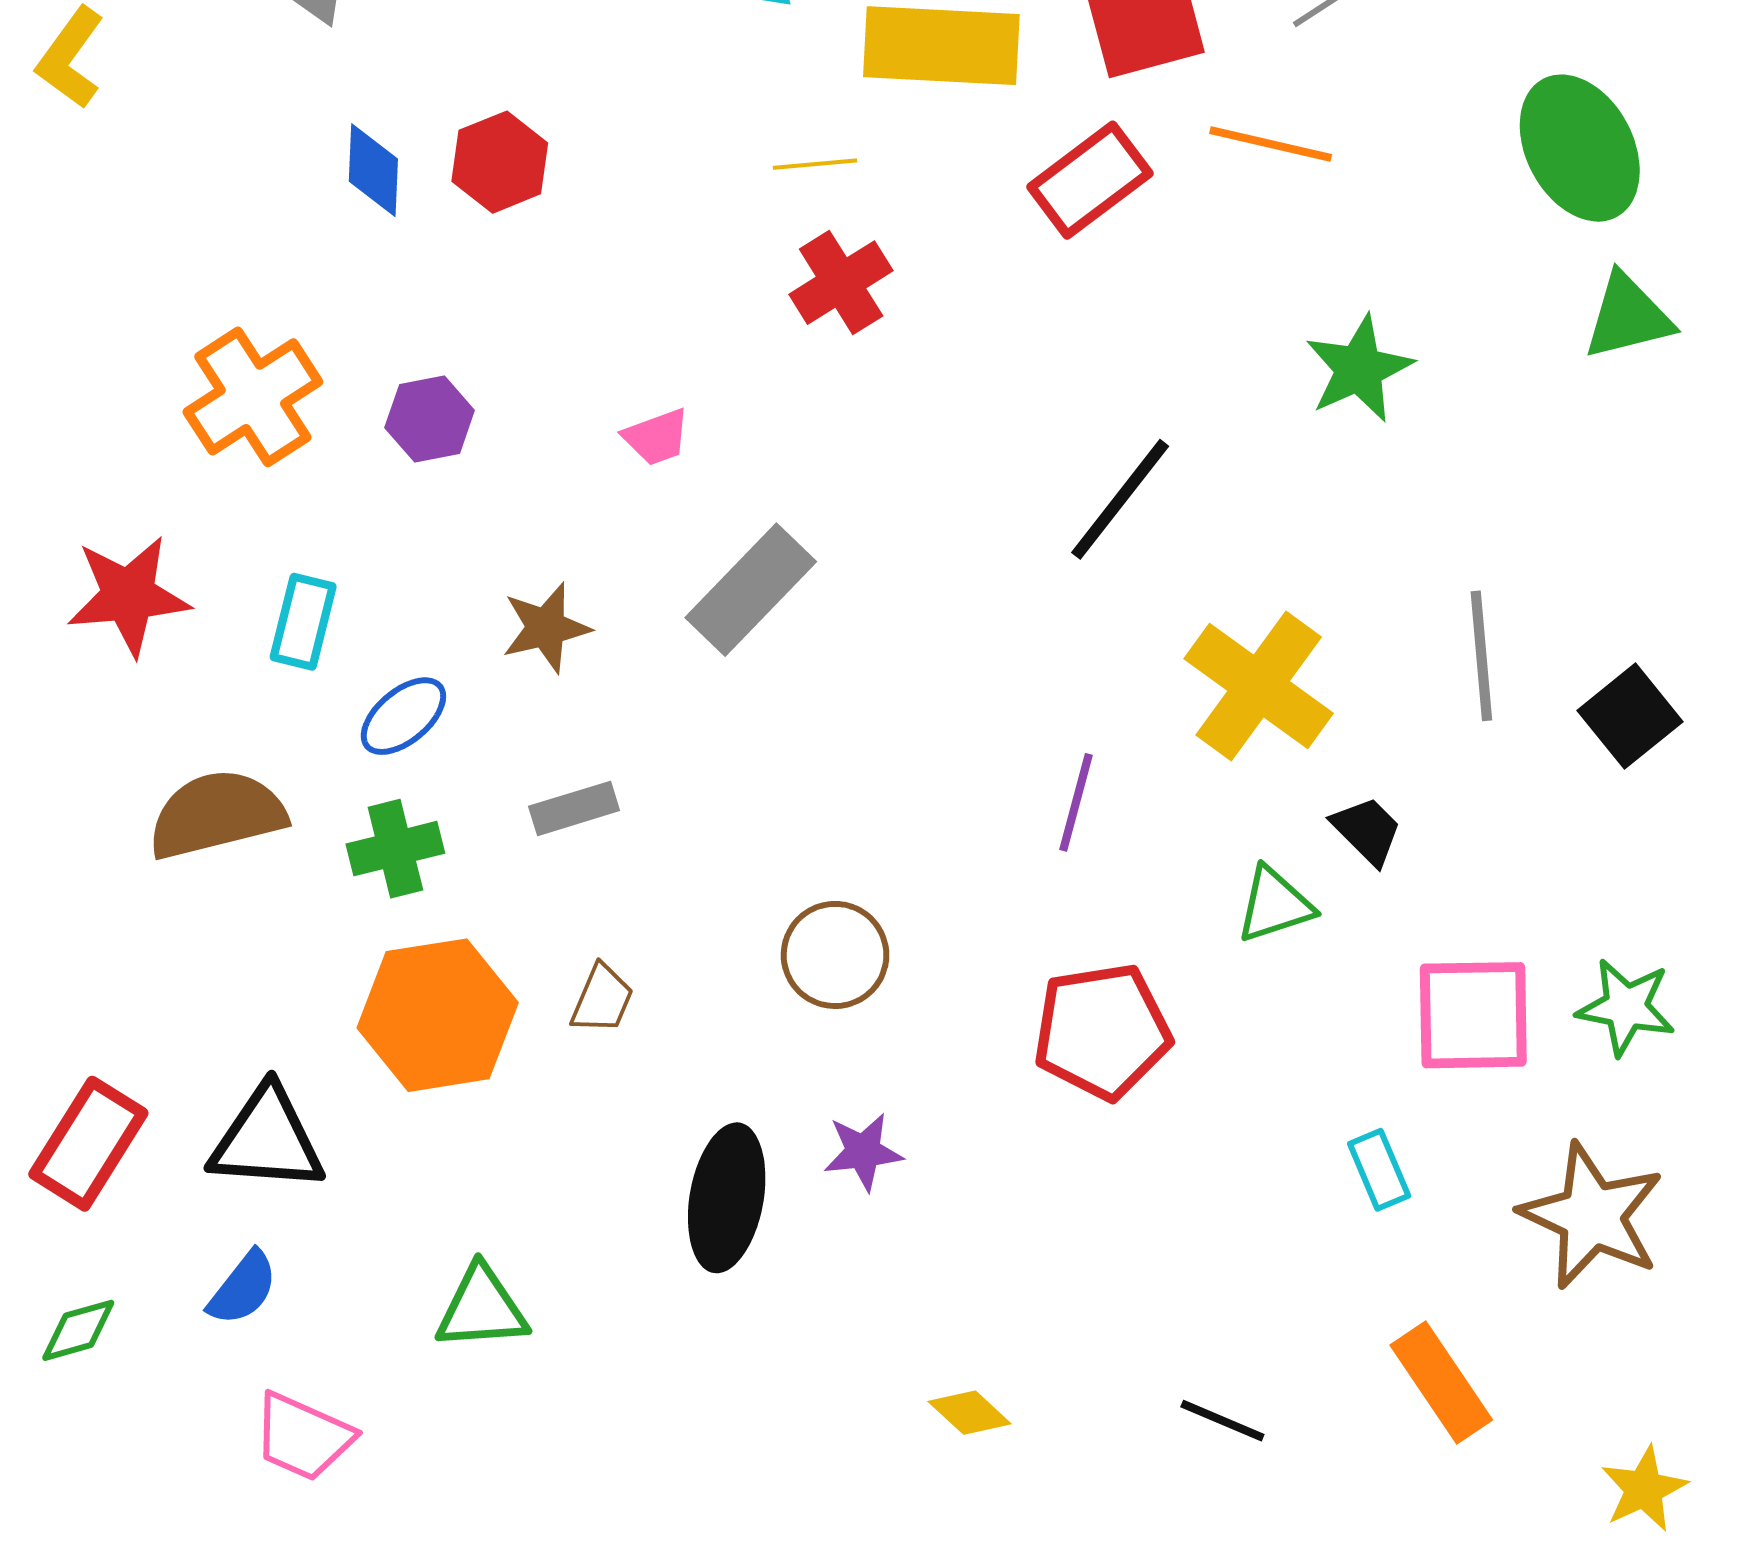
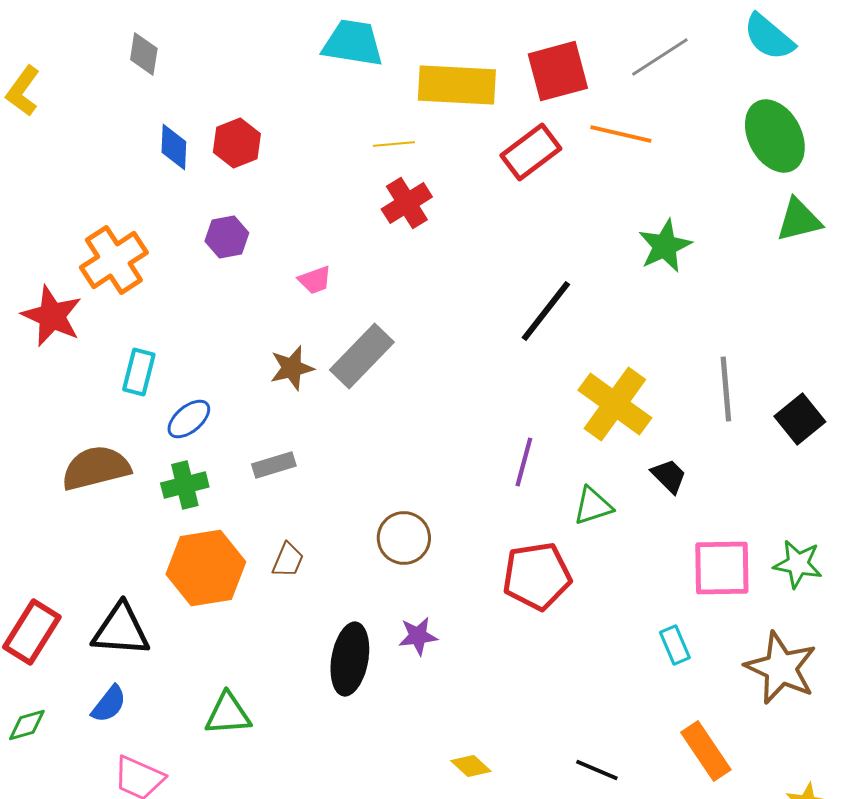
purple hexagon: (430, 419) -> (227, 237), moved
red star: (128, 596) -> (52, 316), moved, turned 30
brown star: (546, 628) -> (292, 368), moved
green triangle: (1275, 905) -> (593, 506), moved

